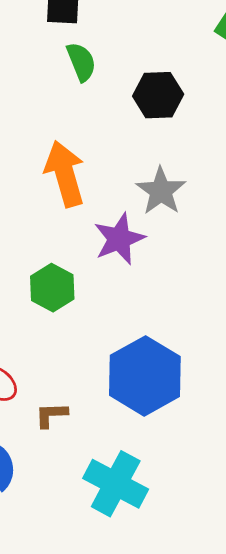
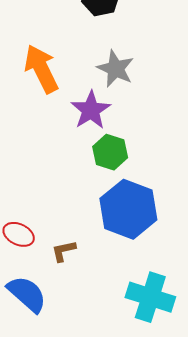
green hexagon: (52, 288) -> (110, 152), moved
cyan cross: (116, 484) -> (150, 297), moved

